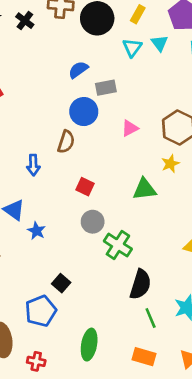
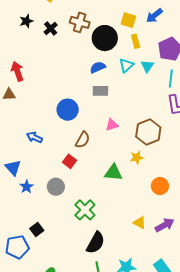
yellow rectangle: (138, 14) -> (136, 41), turned -56
blue semicircle: (78, 70) -> (98, 67), moved
blue circle: (84, 112) -> (68, 110), moved
brown semicircle: (66, 142) -> (83, 140), moved
blue arrow: (33, 165) -> (34, 137), turned 105
gray circle: (93, 222) -> (56, 187), moved

